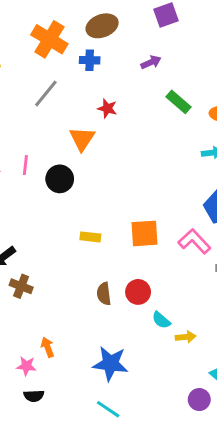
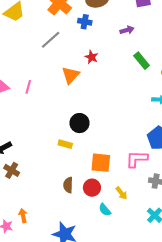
black circle: (60, 179) -> (80, 123), moved
orange square: (144, 233) -> (101, 163), moved
pink L-shape: (194, 241) -> (137, 159), turned -55
yellow arrow: (186, 337) -> (121, 193), moved, turned 48

